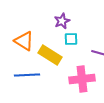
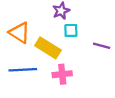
pink cross: (82, 79) -> (62, 74), moved, size x0.7

